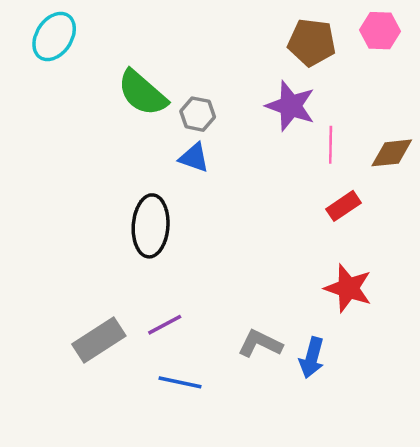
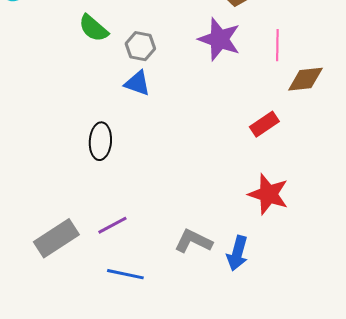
green semicircle: (142, 93) -> (93, 28), size x0.7
pink line: (331, 145) -> (277, 45), moved
black ellipse: (151, 226) -> (100, 141), size x0.7

